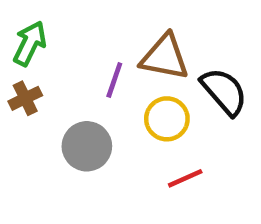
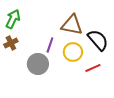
purple line: (114, 80) -> (50, 45), moved
red line: (185, 178) -> (93, 68), moved

